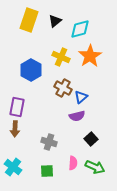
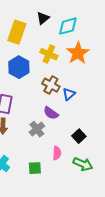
yellow rectangle: (29, 20) -> (17, 32), moved
purple semicircle: (77, 116) -> (51, 113), moved, turned 49
gray cross: (49, 142) -> (37, 129), moved, turned 35
pink semicircle: (73, 163) -> (57, 153), moved

